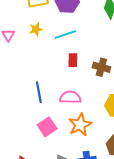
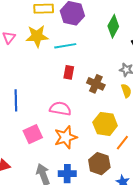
yellow star: (36, 29) -> (37, 36), size x1.6
blue line: (39, 92) -> (16, 100), moved

